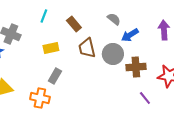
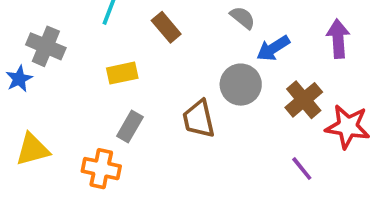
brown trapezoid: (87, 48) -> (199, 119), moved
brown cross: (136, 67) -> (304, 100), moved, turned -36

